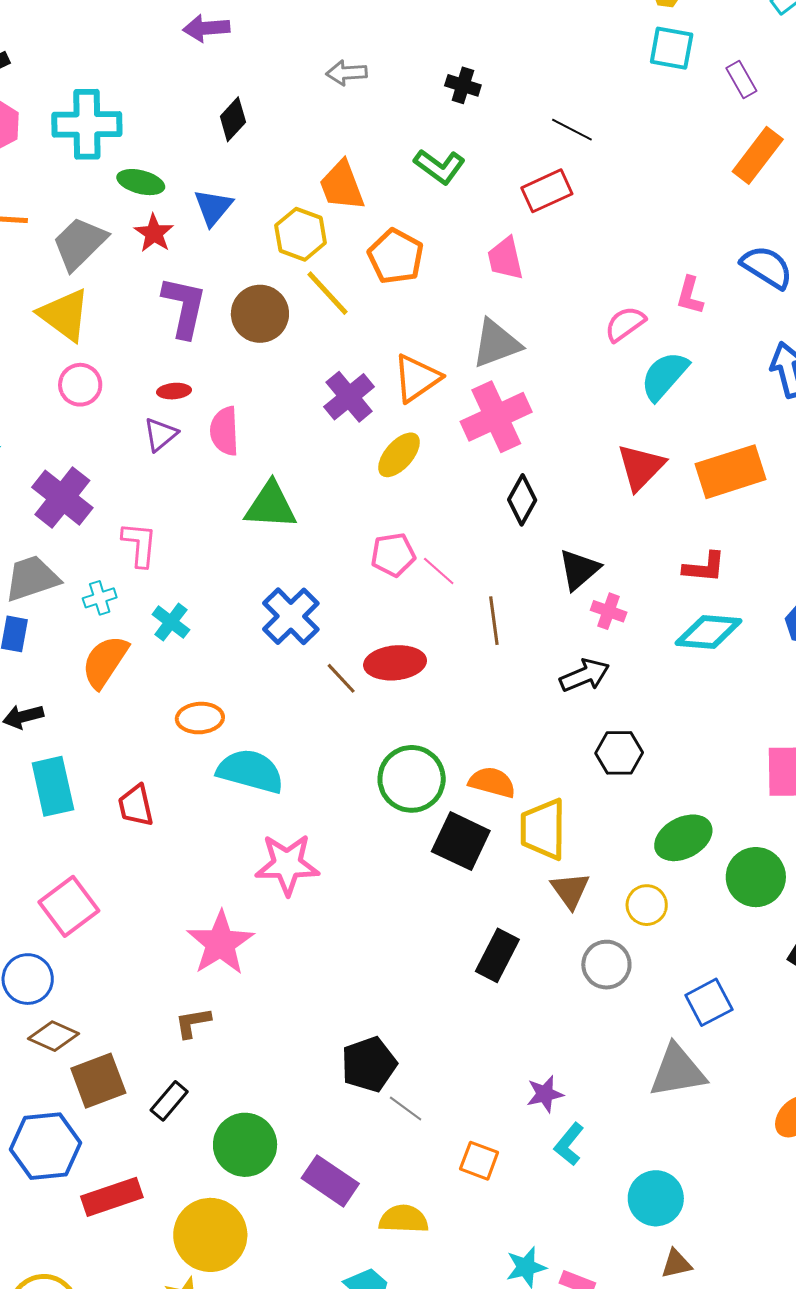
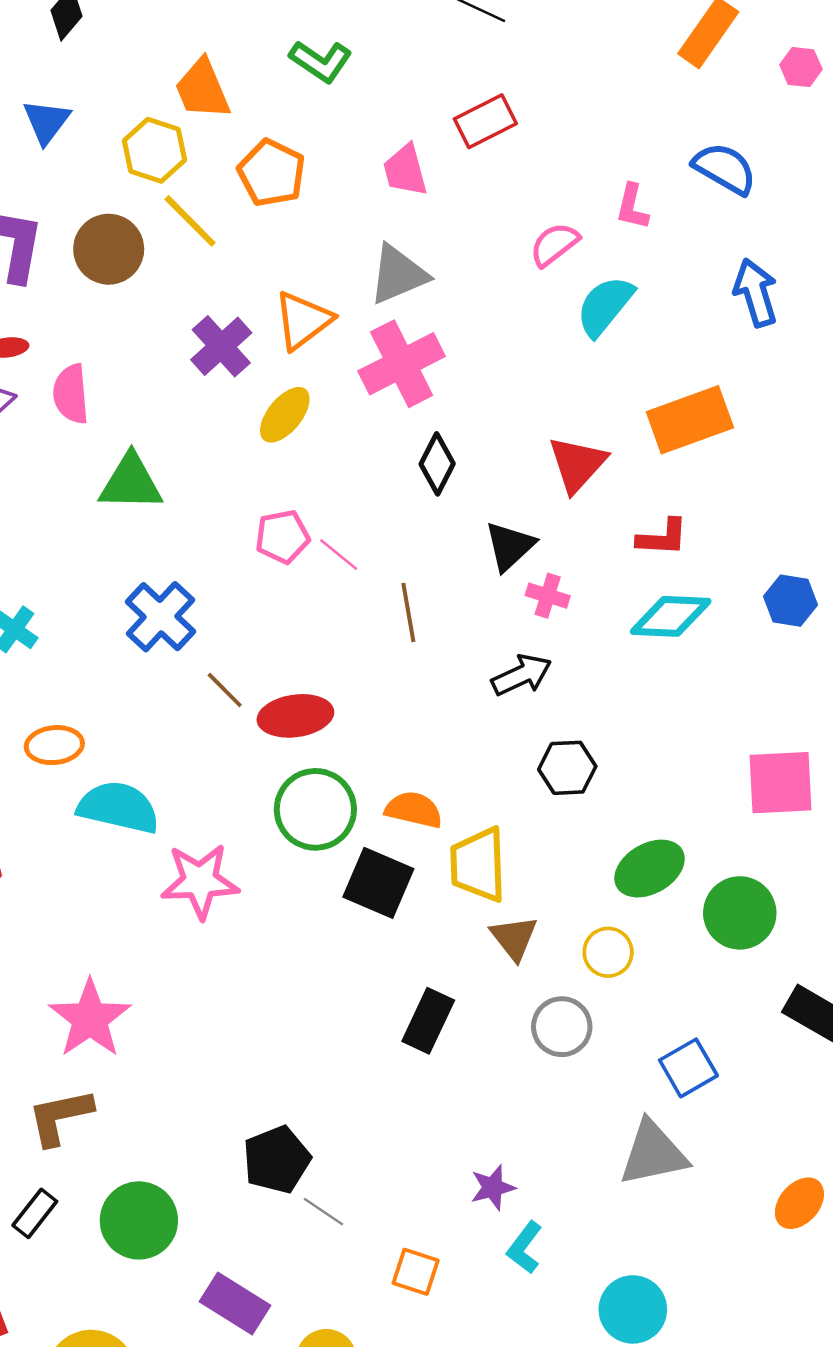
red rectangle: (547, 191) -> (485, 121), moved
red triangle: (641, 467) -> (577, 464), moved
red ellipse: (395, 663) -> (295, 716), moved
pink star: (287, 864) -> (200, 881), moved
brown L-shape: (193, 1023) -> (60, 1117), size x1.5
green circle: (245, 1145) -> (139, 1220), moved

